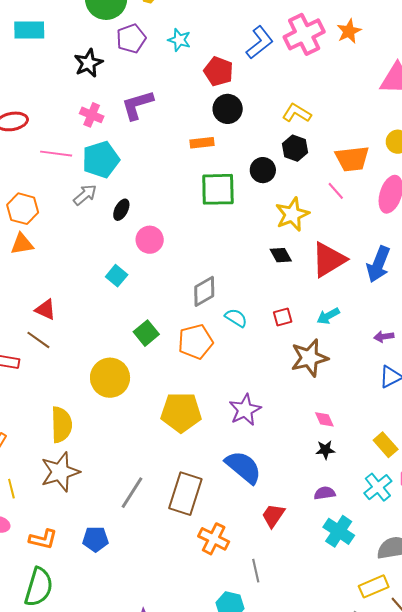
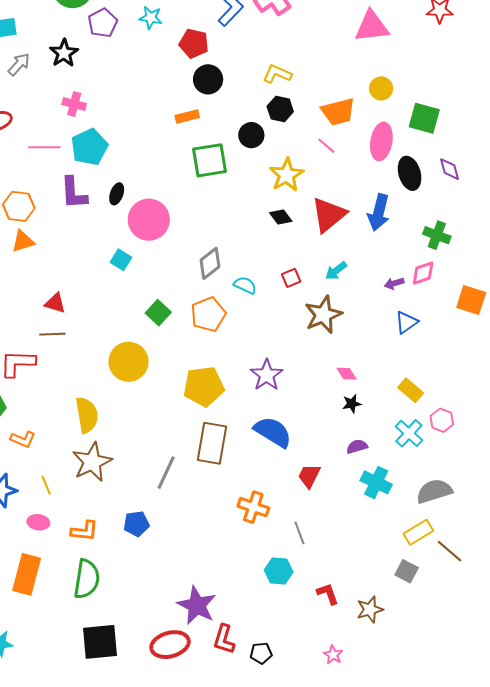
purple L-shape: (137, 105) -> (74, 193), moved, turned -69
gray arrow: (85, 195) -> (19, 64), moved
pink circle: (150, 240) -> (149, 220), size x1.5
brown line: (38, 340) -> (52, 334), turned -30
brown rectangle: (185, 494) -> (212, 443), moved

